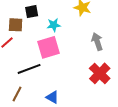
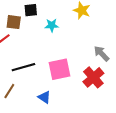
gray arrow: (97, 42) -> (102, 54), moved, turned -30
pink square: (48, 47) -> (59, 69), moved

